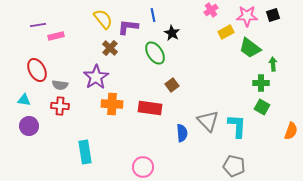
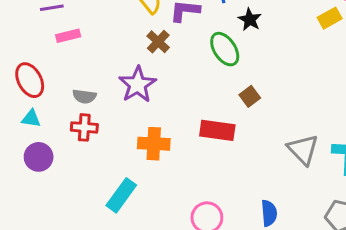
pink rectangle: (56, 36) -> (68, 36), moved
red ellipse: (37, 70) -> (30, 80), moved
orange cross: (112, 104) -> (154, 144), moved
blue semicircle: (182, 133) -> (269, 213), moved
cyan rectangle: (85, 152) -> (121, 195), turned 45

